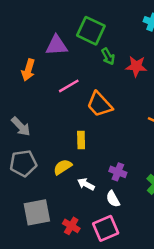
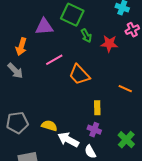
gray arrow: (21, 126) -> (15, 71), moved
yellow rectangle: (81, 140) -> (97, 108), moved
yellow semicircle: (63, 167) -> (49, 126), turned 49
white arrow: (86, 184) -> (68, 140), size x1.5

